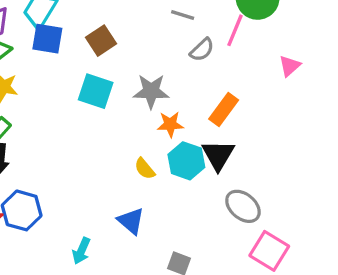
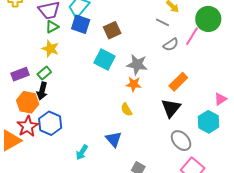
pink triangle: (290, 66) -> (220, 99), moved
orange star: (170, 124) -> (134, 84), moved
cyan hexagon: (186, 161) -> (209, 122), moved

